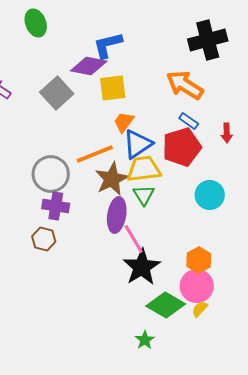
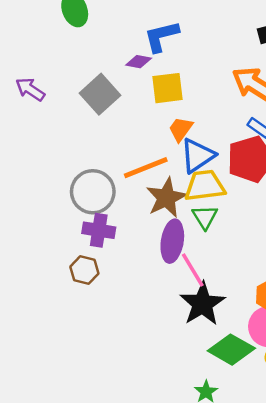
purple diamond: (89, 66) -> (139, 62), size x0.6

